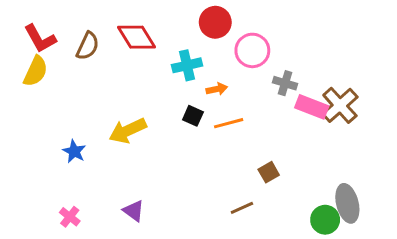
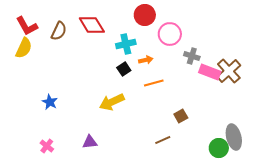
black square: (193, 116) -> (124, 69), moved, turned 32
yellow arrow: (128, 131) -> (112, 102), moved
purple triangle: (134, 211) -> (90, 142), turned -42

